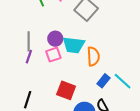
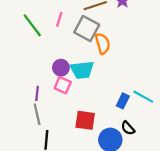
gray line: (29, 41) -> (37, 114), moved
pink square: (53, 55) -> (63, 85), turned -35
orange semicircle: (93, 56) -> (103, 43), moved

